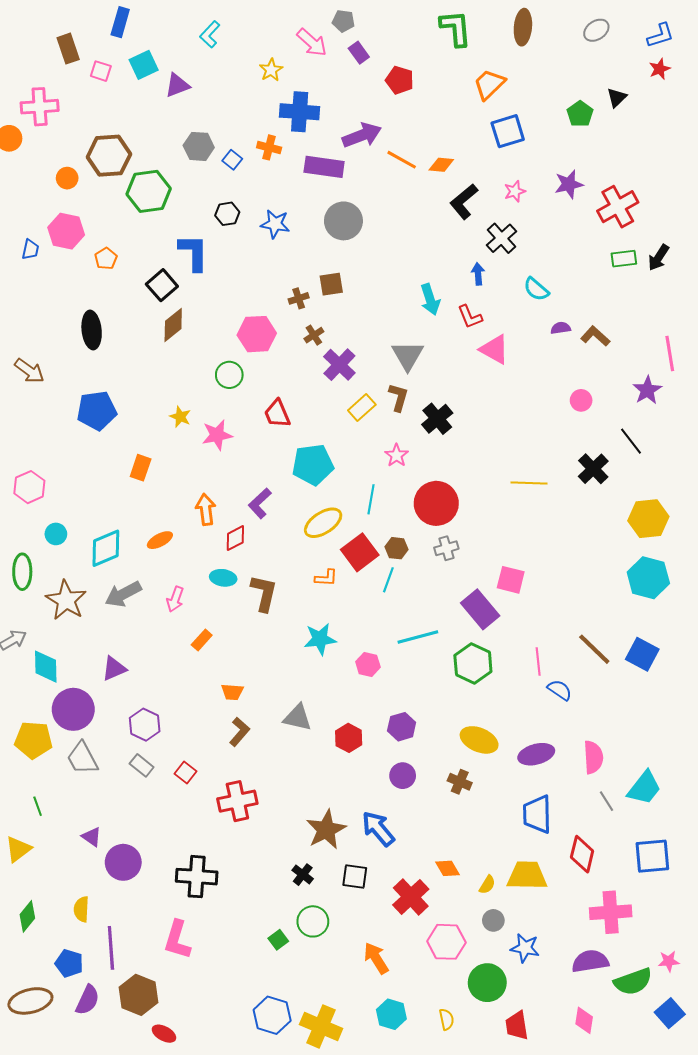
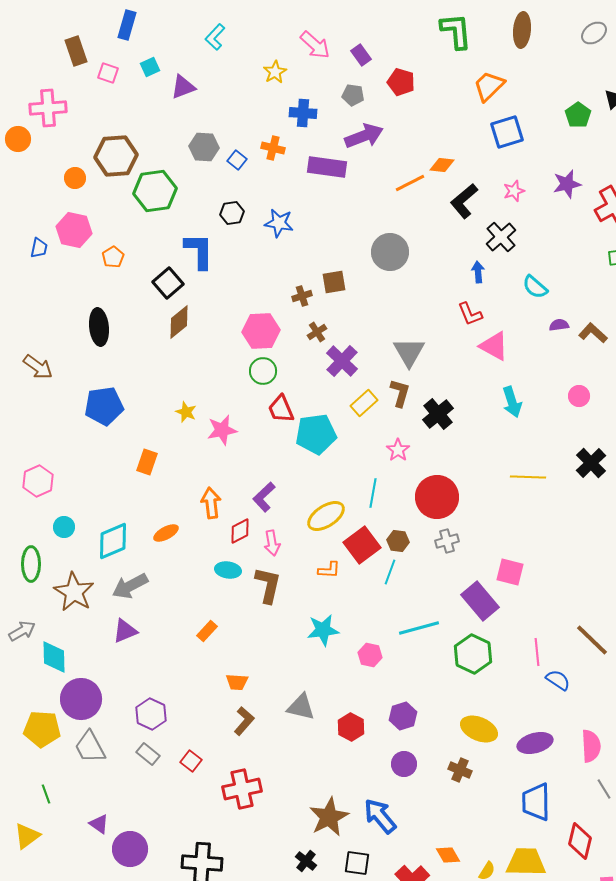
gray pentagon: (343, 21) -> (353, 95), moved
cyan square: (144, 65) -> (150, 67), size x0.7
blue cross: (300, 112) -> (303, 113), size x0.7
orange line: (402, 160) -> (410, 183), moved, turned -56
gray circle: (343, 221) -> (390, 252), moved
cyan arrow: (430, 299) -> (512, 402), moved
green circle: (229, 375) -> (263, 371), moved
cyan pentagon: (313, 465) -> (316, 434), moved
pink arrow: (175, 599) -> (272, 543), moved, turned -30
purple triangle: (114, 669) -> (125, 631), moved

